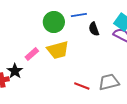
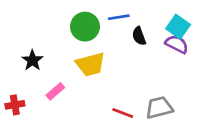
pink rectangle: (32, 54) -> (55, 91), moved
black star: (15, 71) -> (32, 60), moved

